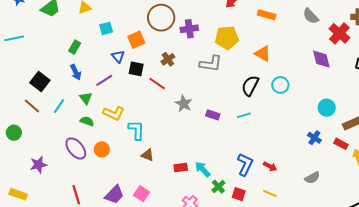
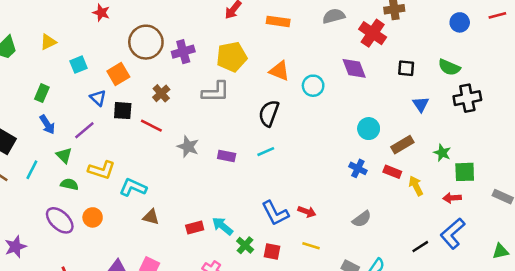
gray semicircle: (311, 16) -> (334, 16), turned 126
cyan circle: (280, 85) -> (313, 86), moved
cyan L-shape: (136, 130) -> (133, 187), turned -60
blue L-shape: (245, 165) -> (275, 213), turned 135

